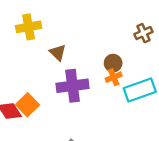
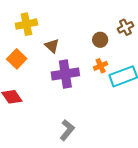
brown circle: (113, 63) -> (100, 40), moved
orange square: (27, 105) -> (17, 59), moved

